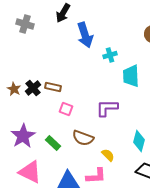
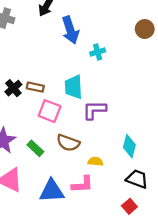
cyan trapezoid: (131, 76) -> (74, 87), moved
pink square: (66, 109) -> (50, 111), size x1.5
yellow semicircle: (108, 155) -> (95, 161), turned -40

